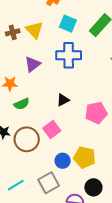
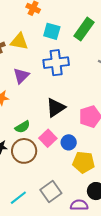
yellow triangle: (34, 30) -> (19, 41), turned -30
black triangle: (63, 100) -> (56, 108), size x1.5
green semicircle: (22, 104) -> (22, 127), moved
blue circle: (63, 161) -> (69, 142), moved

